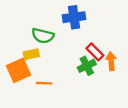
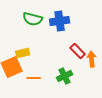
green semicircle: (43, 36) -> (33, 19), moved
green cross: (87, 66) -> (65, 76), moved

